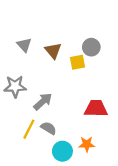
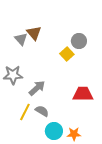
brown triangle: (53, 51) -> (34, 33), moved
yellow square: (77, 62) -> (67, 54), turned -32
orange star: (87, 144) -> (74, 134), moved

